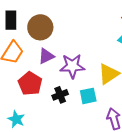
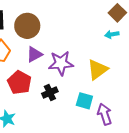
cyan square: (88, 96) -> (84, 101), moved, turned 30

